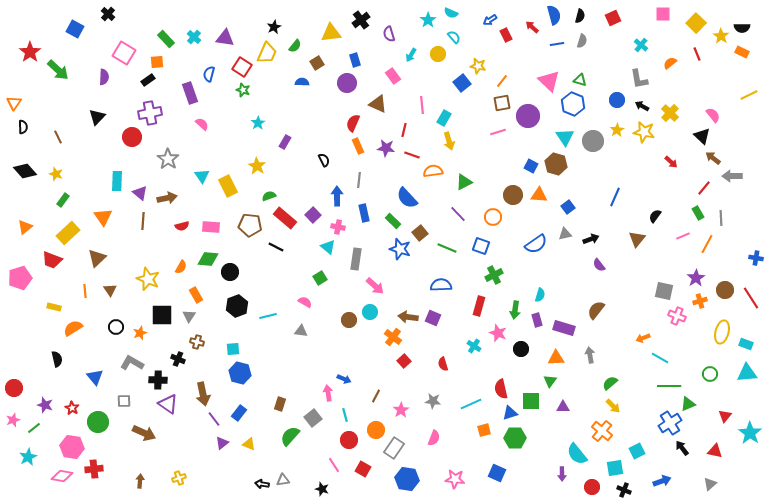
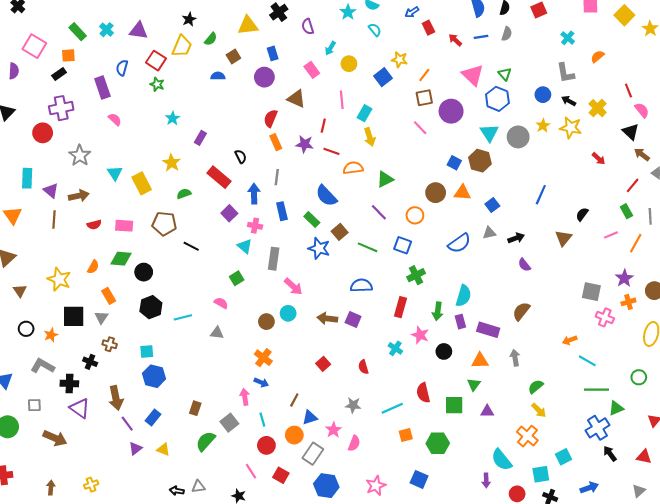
red arrow: (532, 27) -> (455, 40), moved
yellow circle: (438, 54) -> (349, 64), moved
red line: (697, 54) -> (628, 91), moved
green triangle: (580, 80) -> (505, 74), turned 32
pink line: (498, 132) -> (420, 128), turned 63
red rectangle: (285, 218) -> (219, 177), moved
cyan semicircle: (540, 295) -> (463, 296), size x1.5
orange cross: (393, 337) -> (263, 358), moved
pink star: (401, 410) -> (333, 430), moved
blue triangle: (510, 413) -> (310, 418), moved
pink star: (455, 479) -> (376, 486), turned -30

